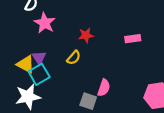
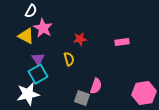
yellow semicircle: (74, 58) -> (69, 59), turned -56
yellow triangle: (26, 64) -> (26, 36), moved

